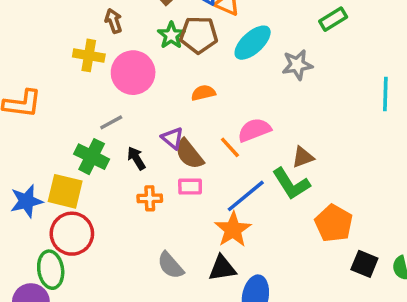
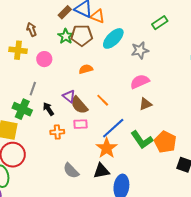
pink circle: (133, 73) -> (44, 59), size x0.6
gray line: (111, 122) -> (33, 89), turned -40
pink semicircle: (254, 130) -> (140, 82), moved
green L-shape: (291, 184) -> (142, 140), moved

